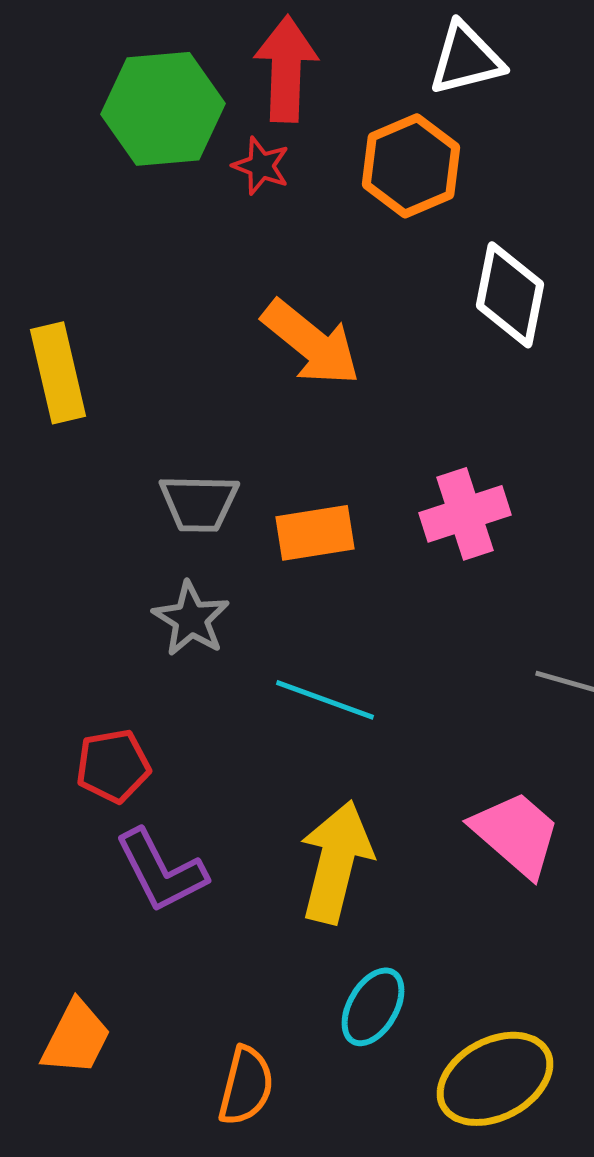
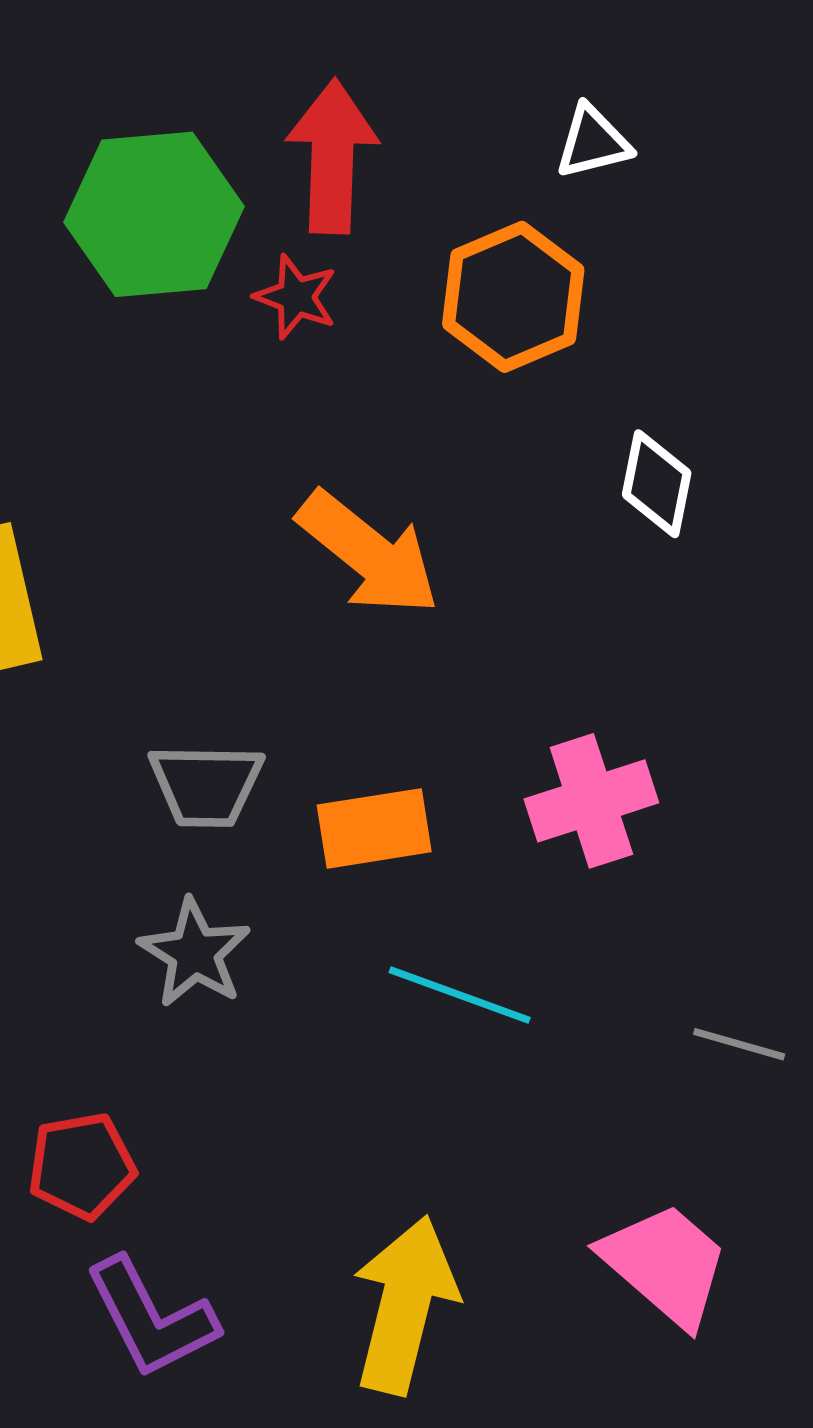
white triangle: (466, 59) -> (593, 142), size x0.7
white diamond: (510, 295) -> (657, 484), size x0.7
cyan line: (325, 700) -> (460, 995), moved

